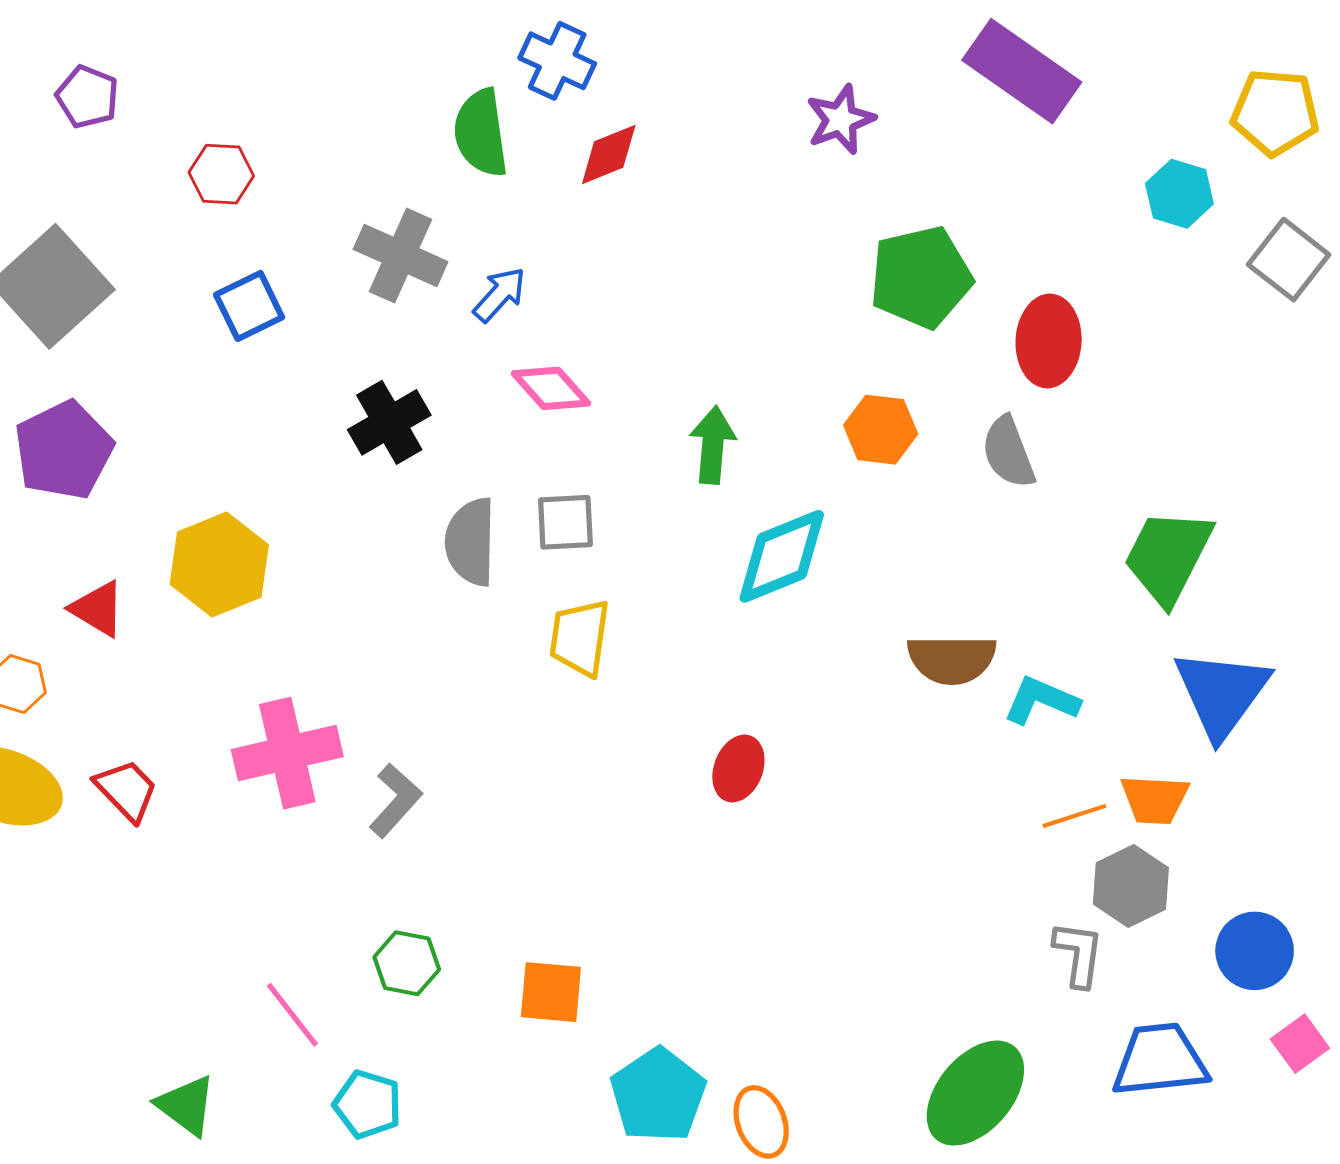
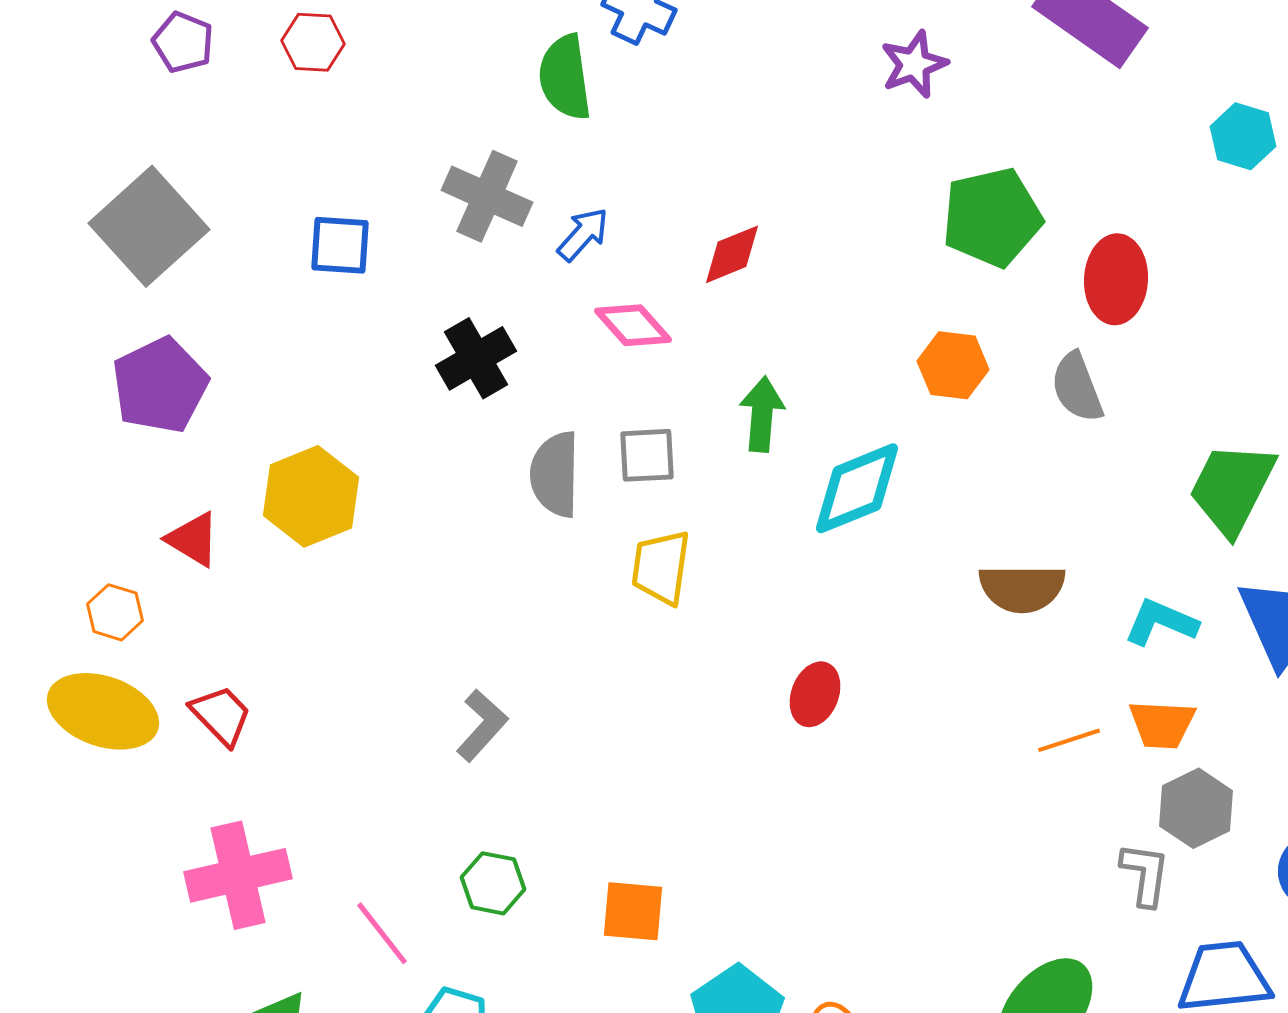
red diamond: (609, 155) -> (732, 254), moved
red hexagon: (221, 174) -> (313, 42), moved
blue square: (249, 306) -> (340, 245), turned 30
green arrow: (713, 445) -> (762, 414), moved
cyan L-shape: (1041, 701) -> (1161, 622), moved
pink cross: (287, 753) -> (238, 875), moved
orange trapezoid: (1155, 799) -> (1162, 724), moved
orange line: (1074, 816) -> (1069, 740), moved

